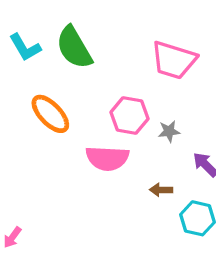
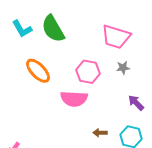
gray star: (169, 131) -> (123, 68), moved
brown arrow: (161, 190) -> (100, 133), moved

